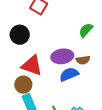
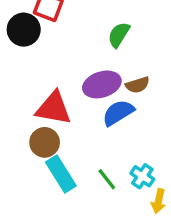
green semicircle: (86, 30) -> (119, 35), moved
black circle: (20, 35) -> (24, 30), moved

